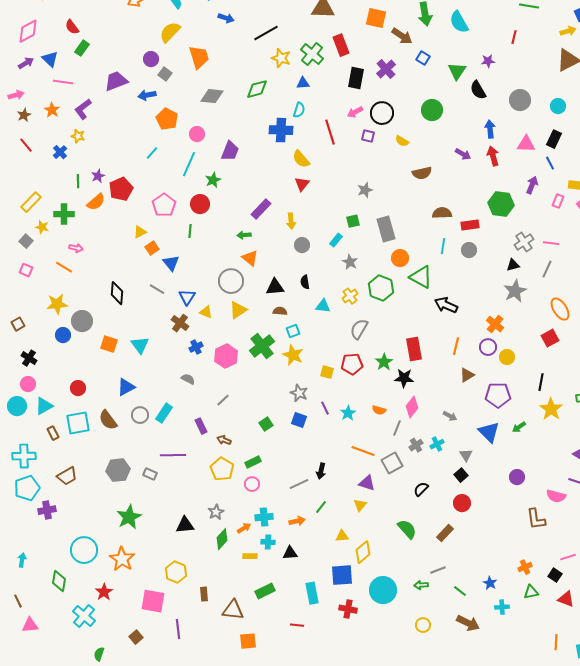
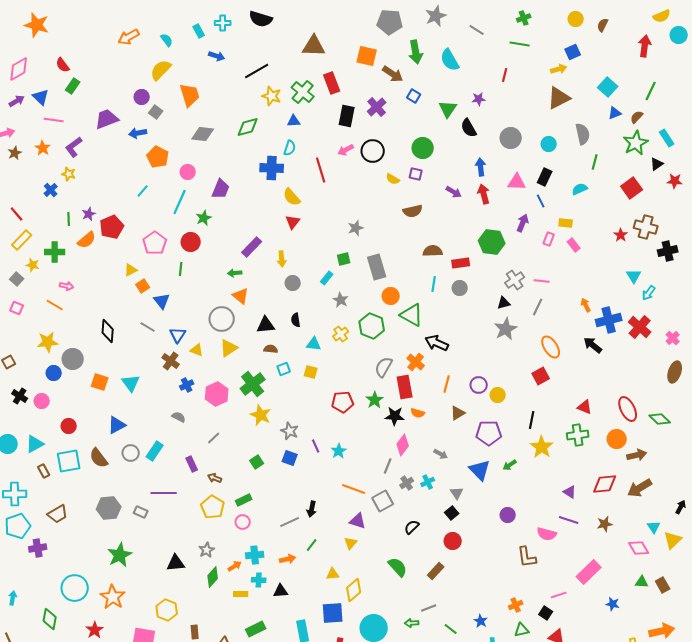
purple square: (368, 136) -> (416, 174), moved
red line: (26, 145) -> (17, 214), moved
orange cross: (495, 324) -> (416, 362), moved
gray semicircle: (359, 329) -> (384, 367), moved
yellow star: (293, 355) -> (261, 415), moved
yellow square: (327, 372) -> (311, 372), moved
pink circle: (28, 384) -> (42, 401), moved
orange semicircle: (379, 410) -> (418, 413), moved

